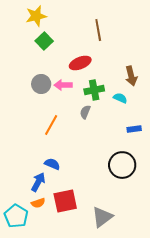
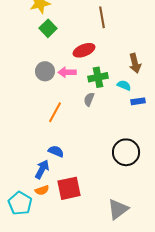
blue rectangle: (134, 129) -> (138, 101), moved
gray triangle: (102, 217) -> (118, 209), moved

